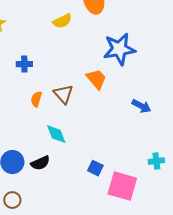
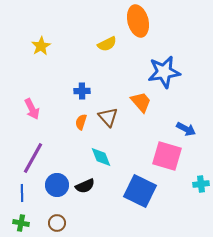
blue cross: (24, 64) -> (82, 91), moved
blue square: (95, 168) -> (140, 191), size x2.0
pink square: (122, 186) -> (167, 156), moved

